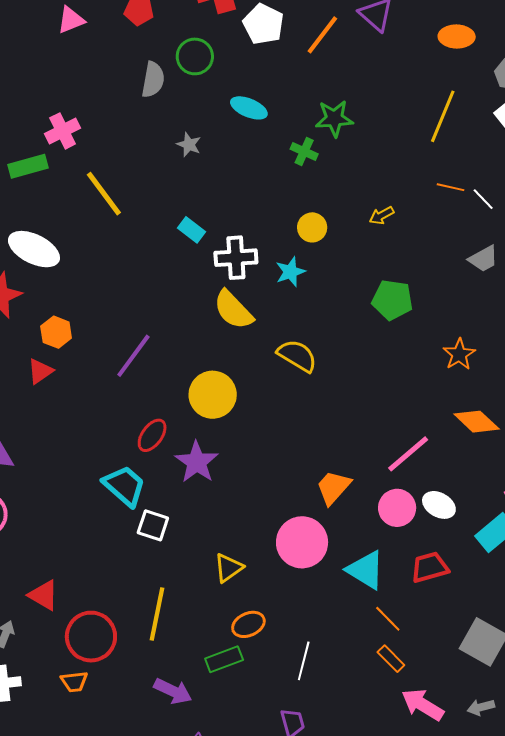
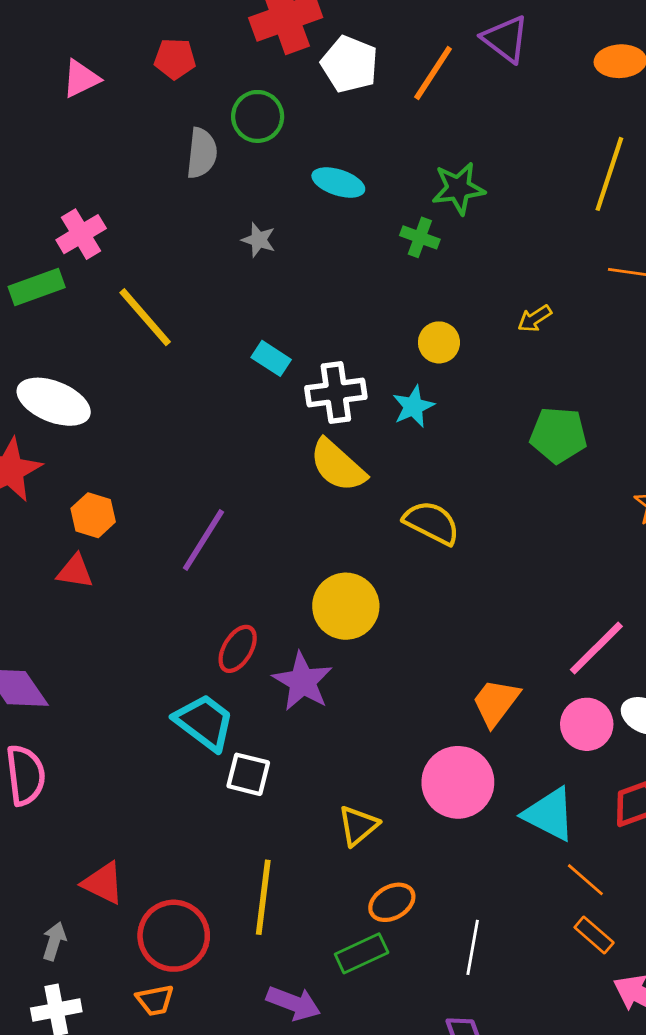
red triangle: (40, 371) -> (75, 571), turned 48
yellow circle: (213, 395) -> (346, 606), moved

